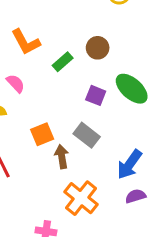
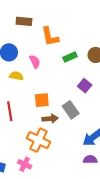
brown arrow: (62, 157) -> (50, 119), turned 77
orange cross: (81, 198) -> (39, 140), moved, turned -30

